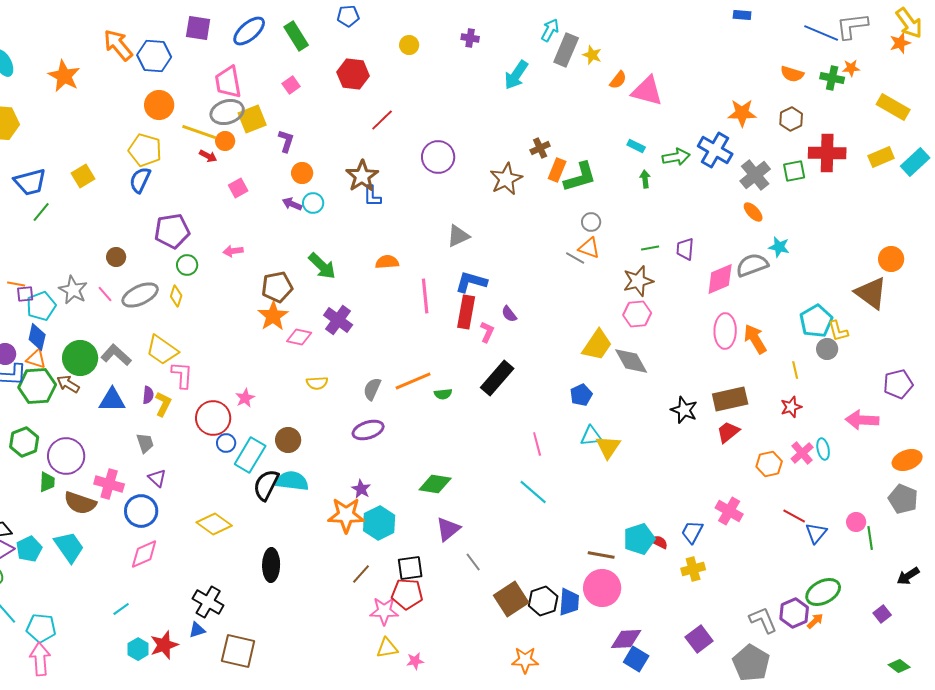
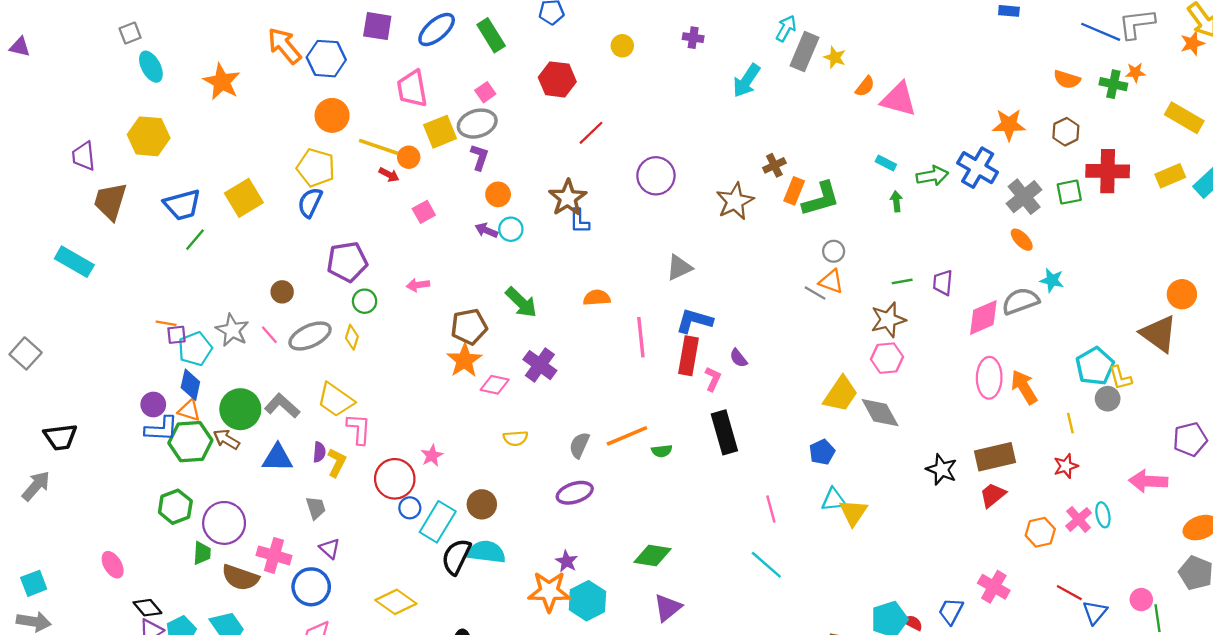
gray ellipse: (227, 112) -> (477, 124), moved
yellow square: (83, 176) -> (244, 198), size x1.4
black rectangle: (497, 378) -> (724, 432), turned -57

